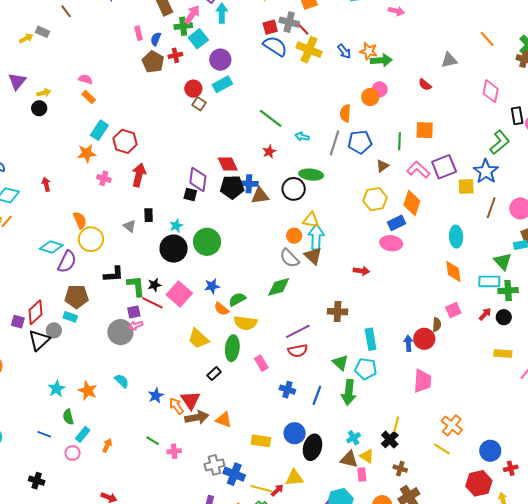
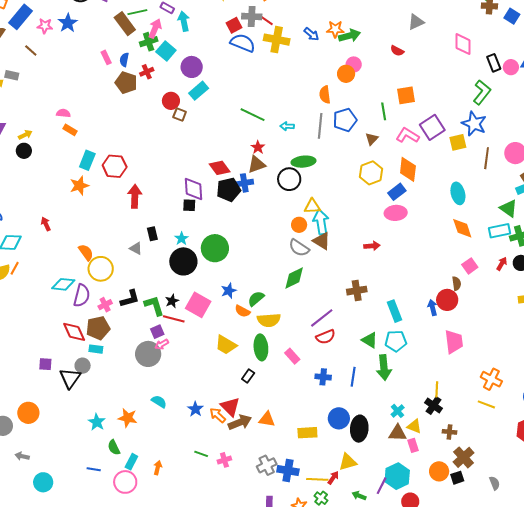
pink cross: (104, 178) -> (105, 305), moved, turned -32
brown triangle: (260, 196) -> (257, 164), moved
red diamond: (36, 312) -> (74, 332), moved, turned -60
pink circle: (73, 453) -> (125, 482), size x1.5

